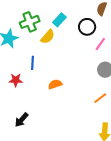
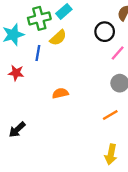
cyan rectangle: (59, 20) -> (64, 11), moved
blue line: (32, 63) -> (38, 53), moved
red star: (16, 80) -> (16, 73), moved

